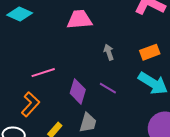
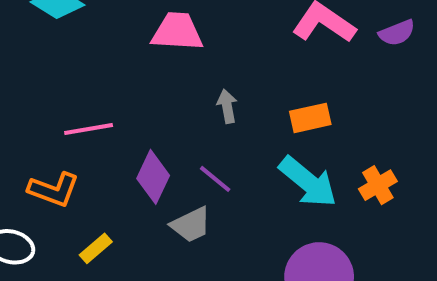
orange L-shape: (30, 104) -> (54, 190), turned 60
gray trapezoid: (88, 123) -> (191, 225), moved, turned 40

